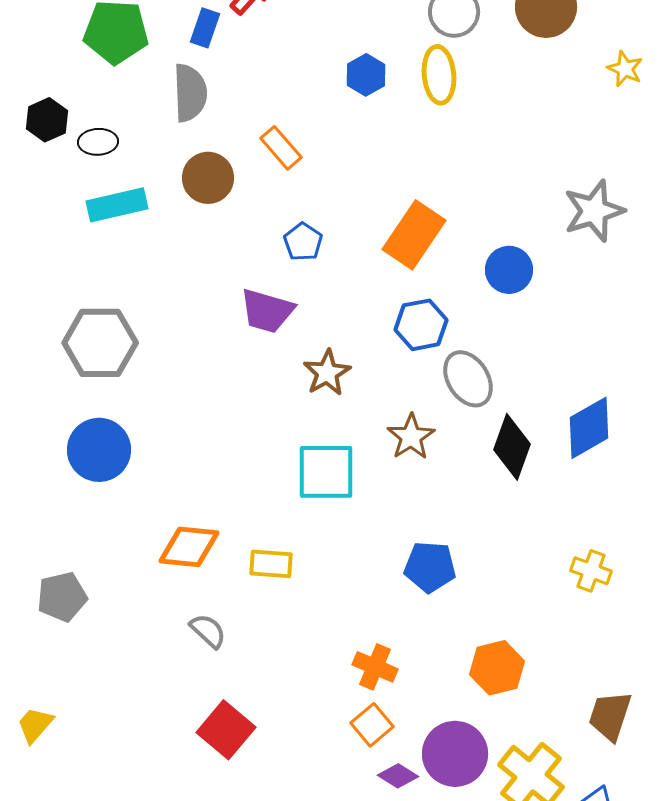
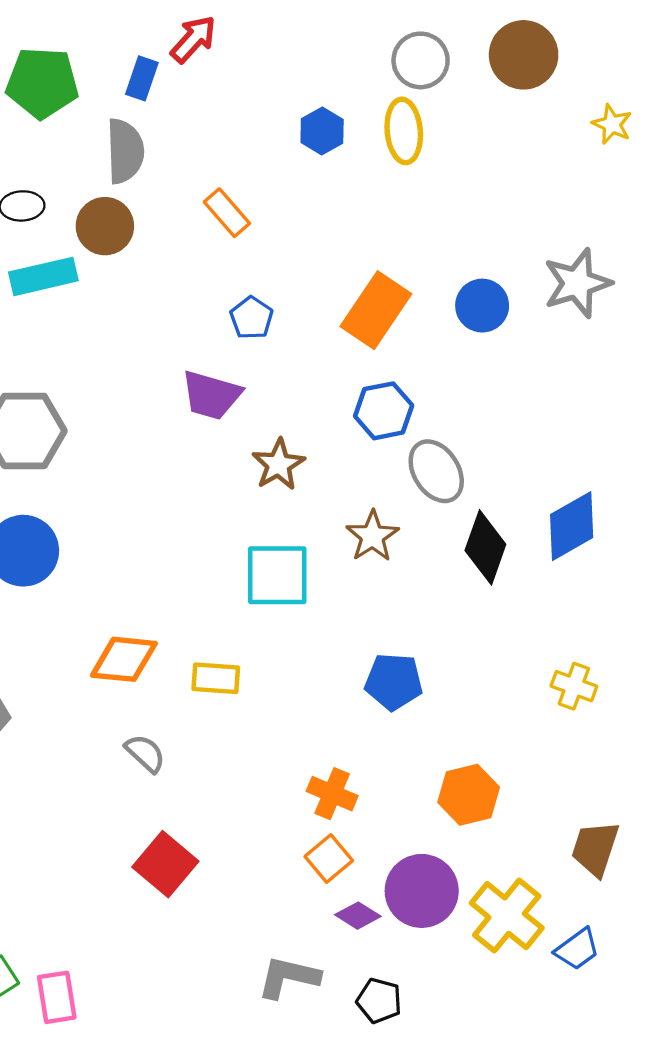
brown circle: (208, 178) -> (105, 226), moved
blue circle: (509, 270) -> (482, 306), moved

